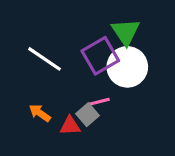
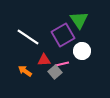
white circle: (127, 67) -> (82, 51), moved, size x0.7
red triangle: (70, 126) -> (44, 60), moved

